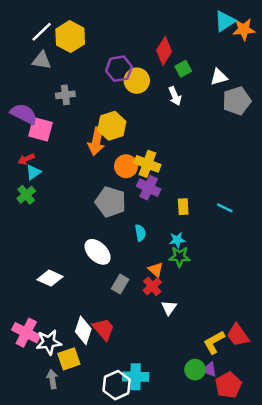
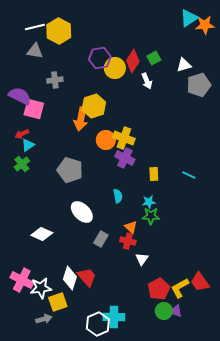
white line: (42, 32) -> (35, 27), turned 30
red diamond: (164, 51) -> (133, 61), moved
gray pentagon: (111, 202) -> (70, 170), moved
red cross: (152, 286) -> (128, 241), turned -35
gray arrow: (52, 379) -> (44, 319), turned 84
red pentagon: (228, 385) -> (159, 289), moved

